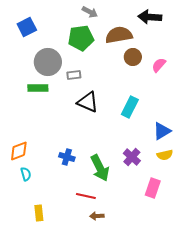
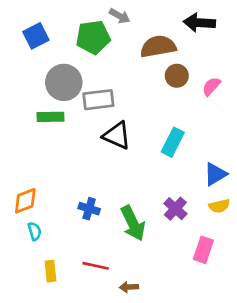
green pentagon: (81, 38) -> (93, 37), moved
gray rectangle: (74, 75) -> (98, 100), size x1.6
red line: (86, 196) -> (96, 266), moved
yellow rectangle: (39, 213) -> (51, 271), moved

